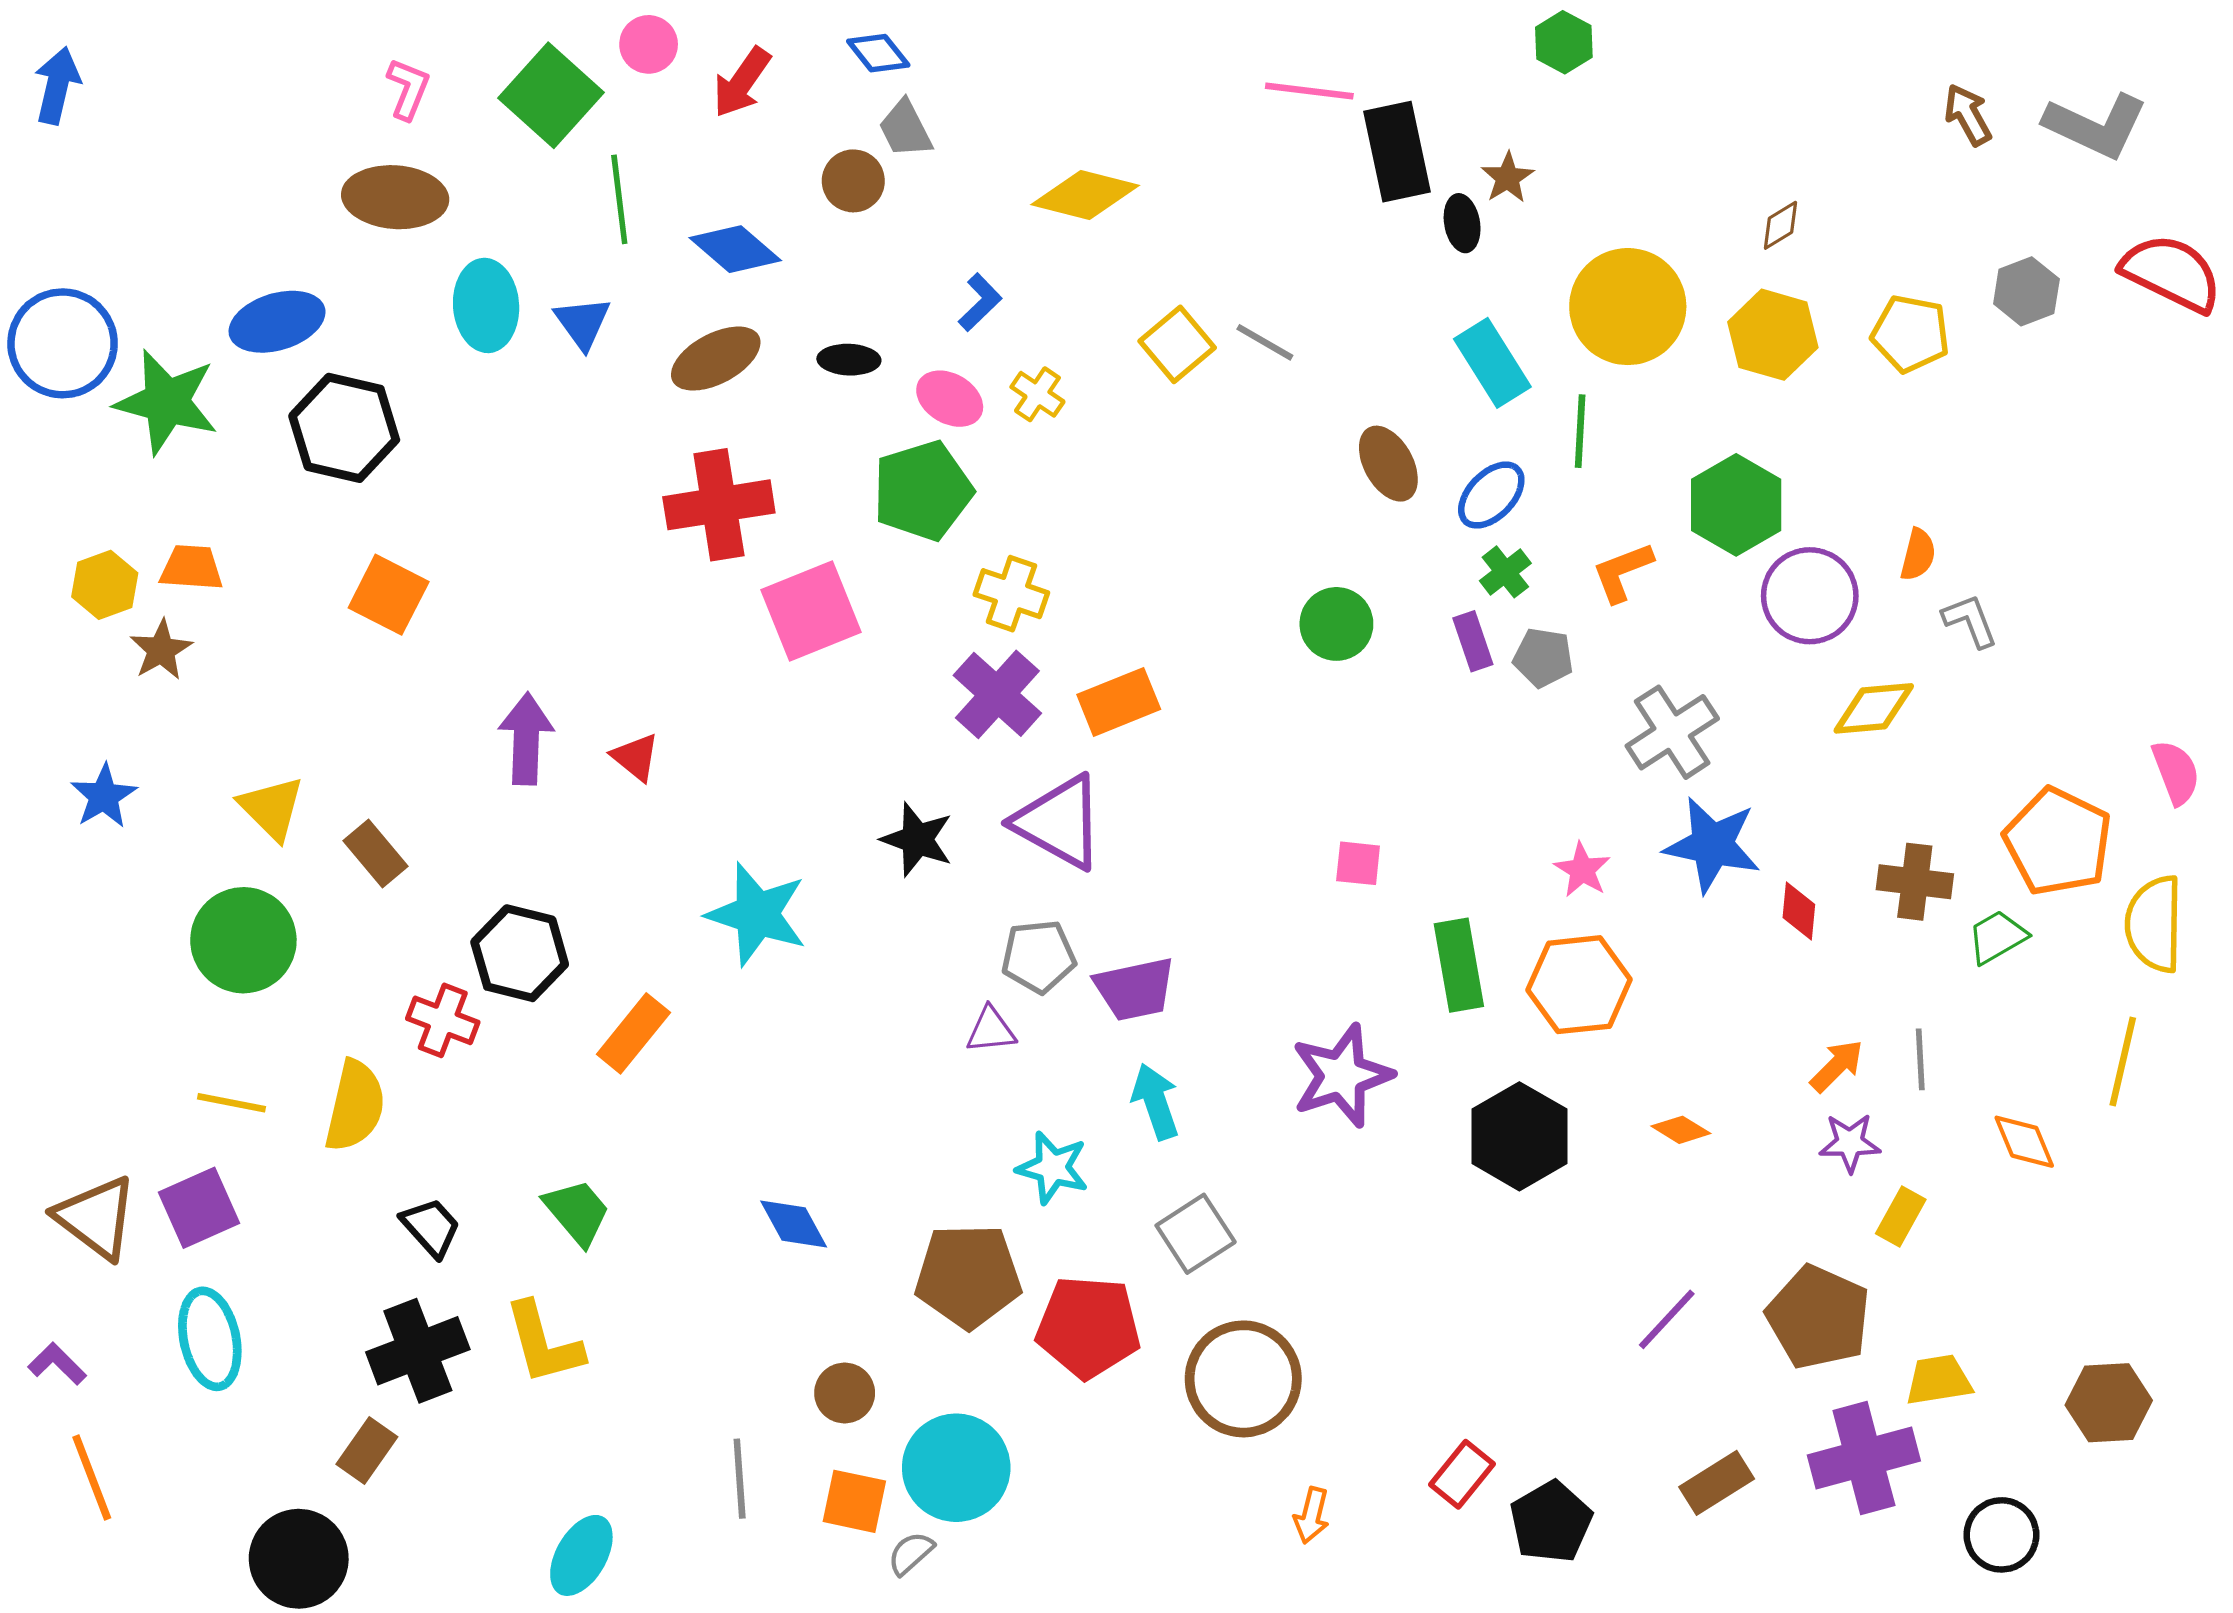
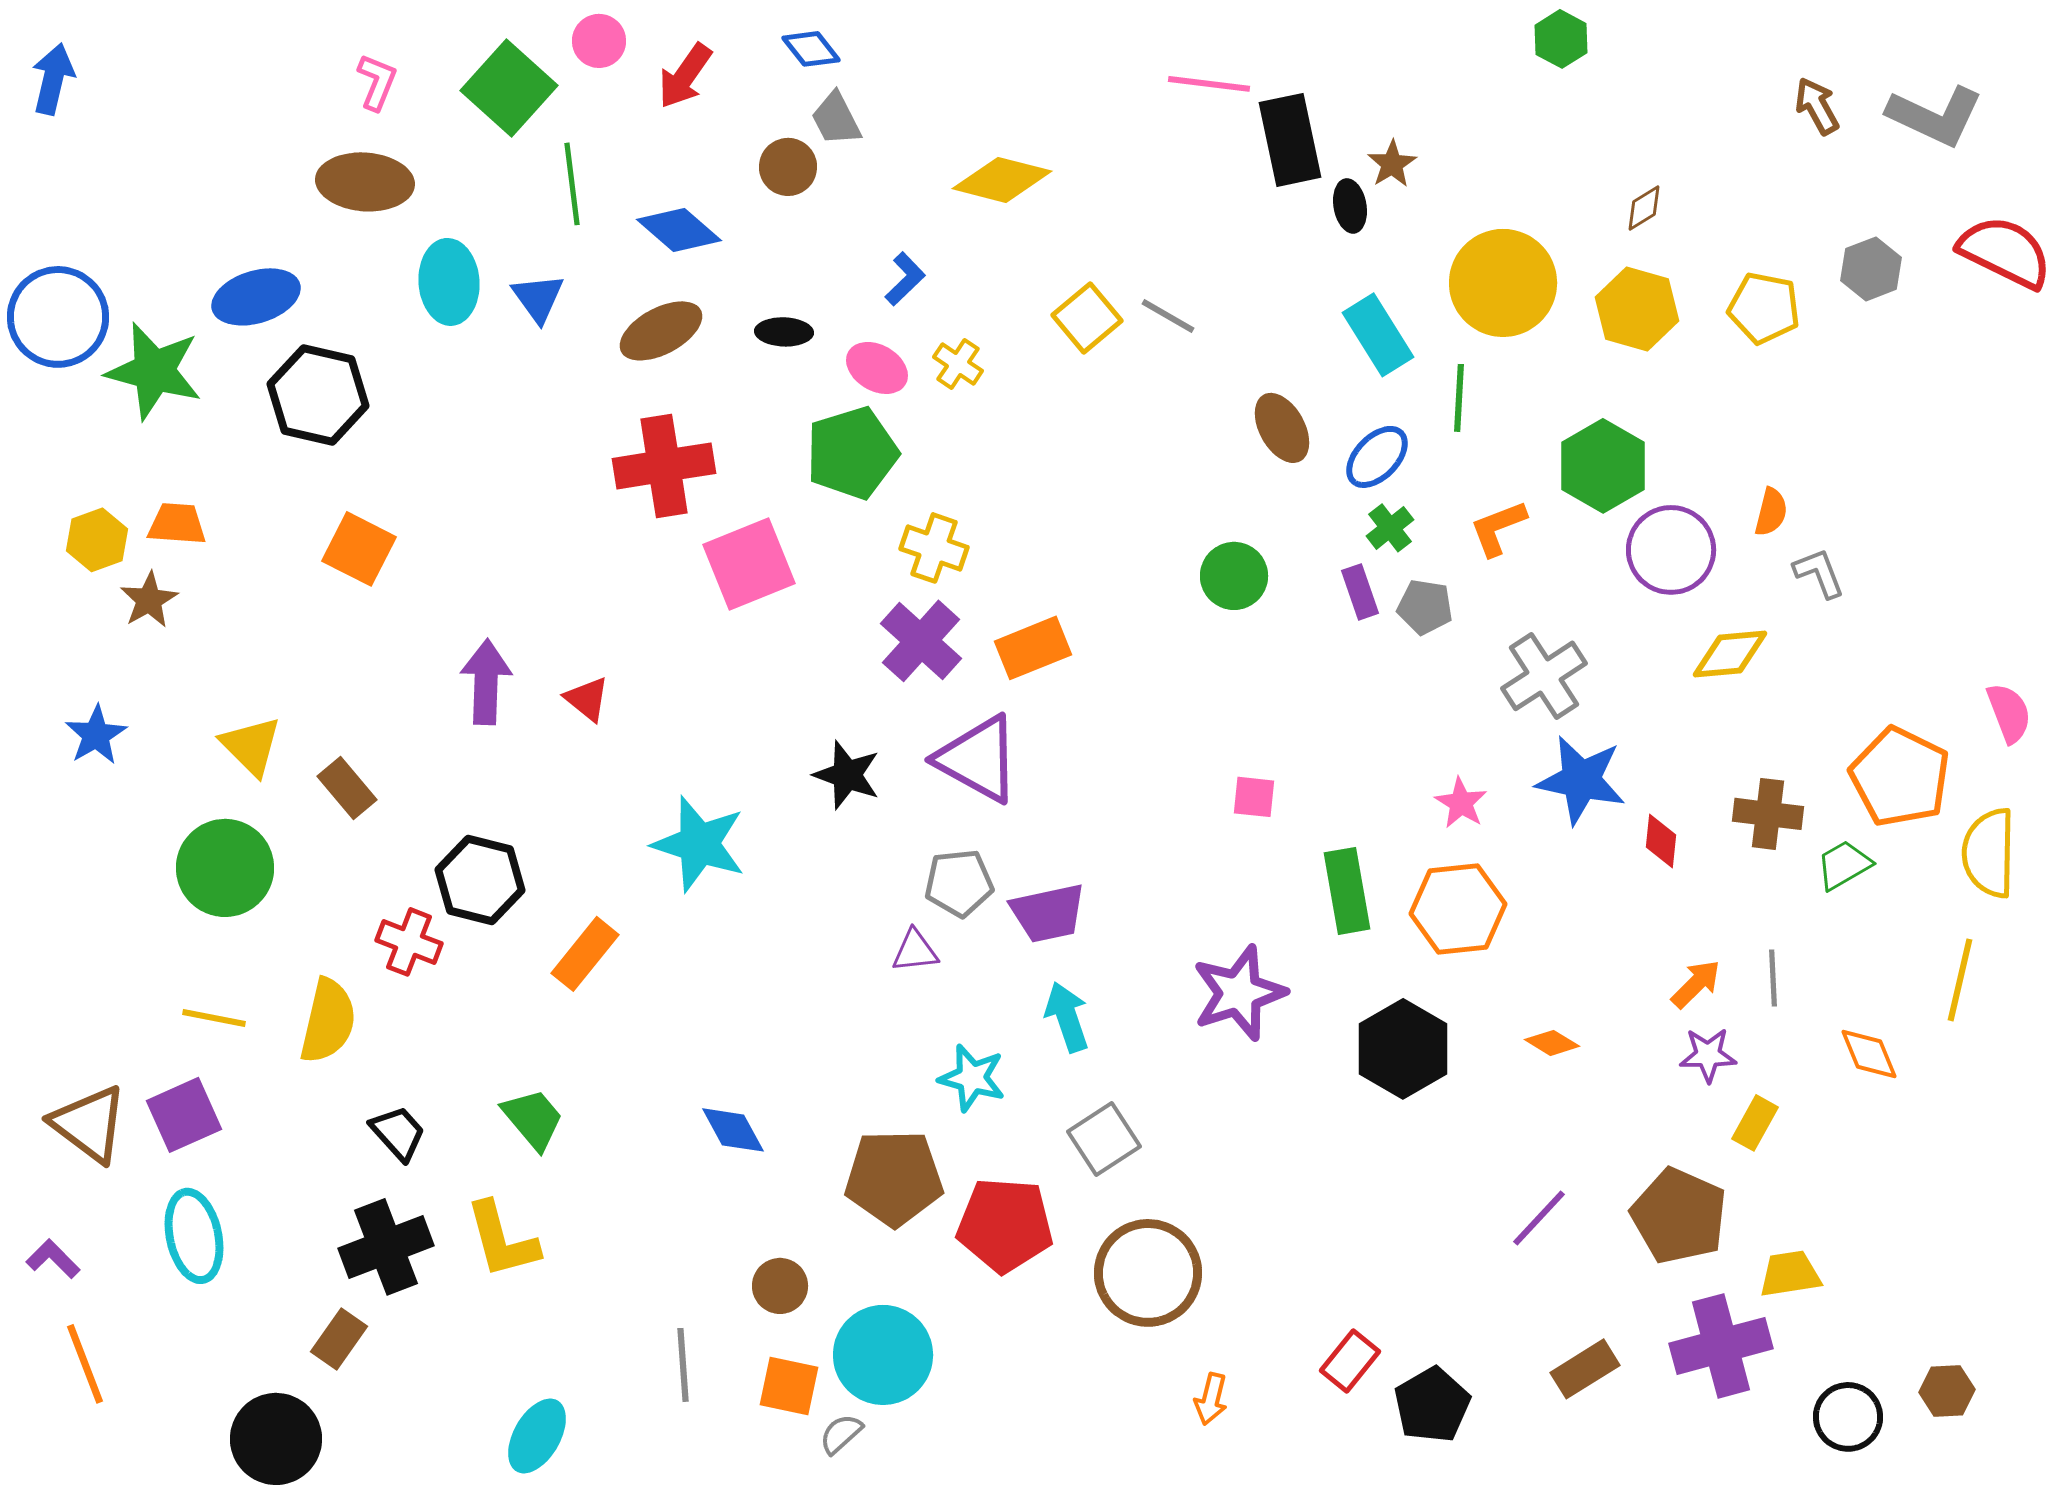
green hexagon: (1564, 42) -> (1561, 39), moved
brown hexagon: (2109, 1403) -> (1947, 1391), moved, size x0.7

